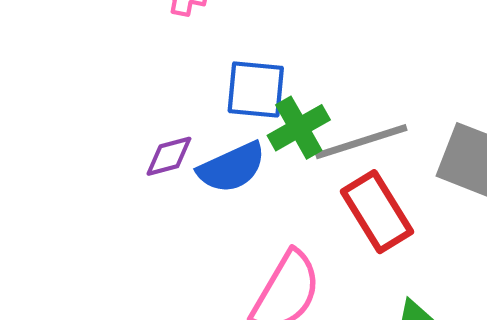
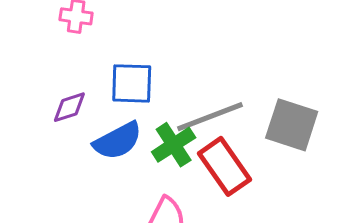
green cross: (299, 128) -> (174, 145), moved
purple diamond: (169, 156) -> (69, 107), moved

